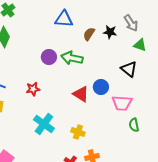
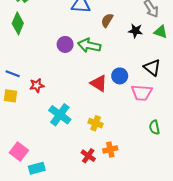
black star: (110, 32) -> (135, 31), moved
black triangle: (129, 69) -> (152, 68), moved
red star: (33, 89) -> (37, 85), moved
green semicircle: (134, 125) -> (154, 127), moved

